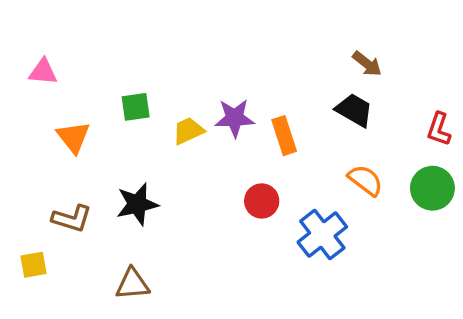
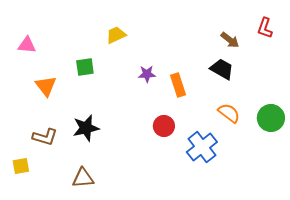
purple star: (235, 118) -> (147, 74), size x0.7
red L-shape: (439, 129) -> (265, 28), moved
yellow trapezoid: (188, 131) -> (116, 35), moved

